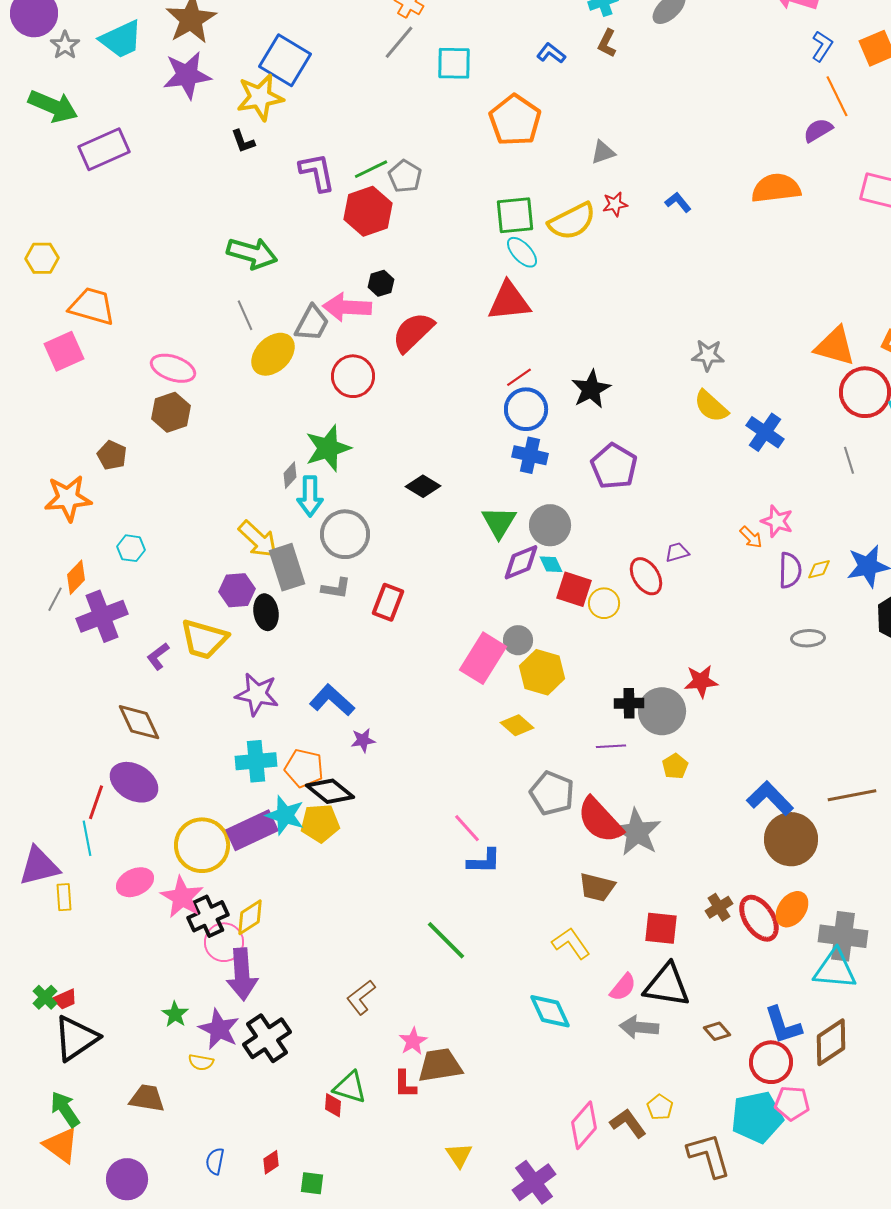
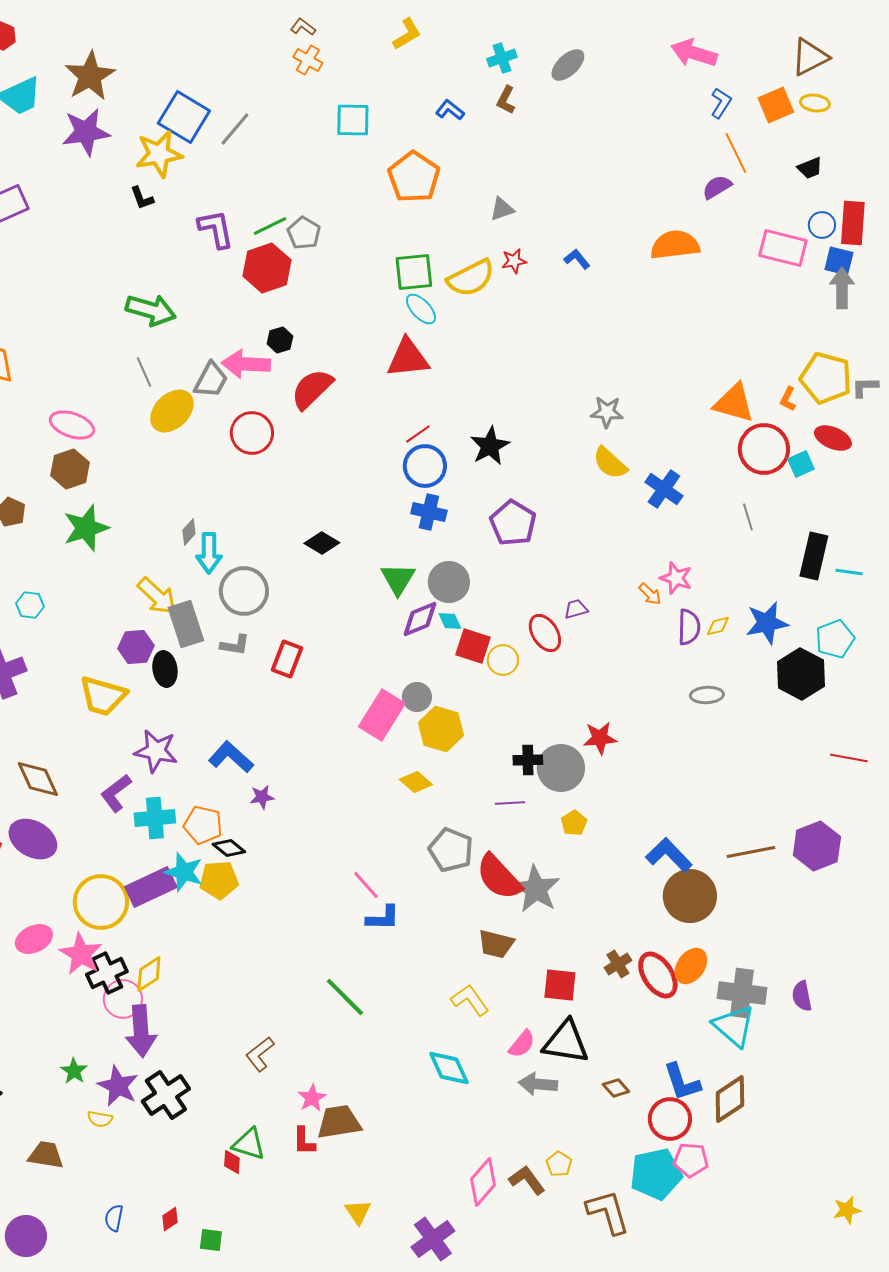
gray line: (399, 42) -> (235, 129), moved
green star: (328, 448) -> (86, 528), moved
purple L-shape: (158, 656) -> (116, 793), moved, size x1.4
black diamond: (330, 791) -> (229, 848), size x0.7
cyan triangle: (835, 969) -> (734, 1026), turned 36

